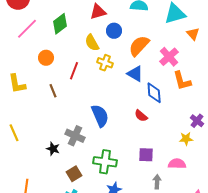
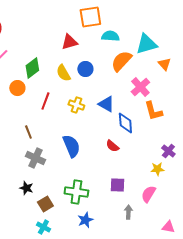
green diamond: (60, 24) -> (32, 68), moved
blue circle: (114, 31) -> (85, 69), moved
orange semicircle: (139, 46) -> (121, 61), moved
yellow cross: (105, 63) -> (76, 105), moved
brown line: (53, 91) -> (28, 132), moved
gray cross: (75, 136) -> (35, 158), moved
black star: (53, 149) -> (26, 188), moved
pink semicircle: (177, 164) -> (148, 194), turned -60

